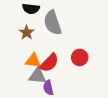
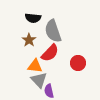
red semicircle: (49, 63) -> (50, 53), moved
gray triangle: (37, 76) -> (39, 80), turned 42

